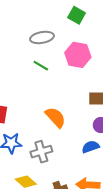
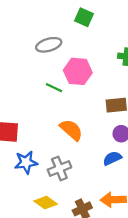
pink hexagon: (78, 55) -> (78, 71), moved
green line: (41, 66) -> (54, 88), moved

